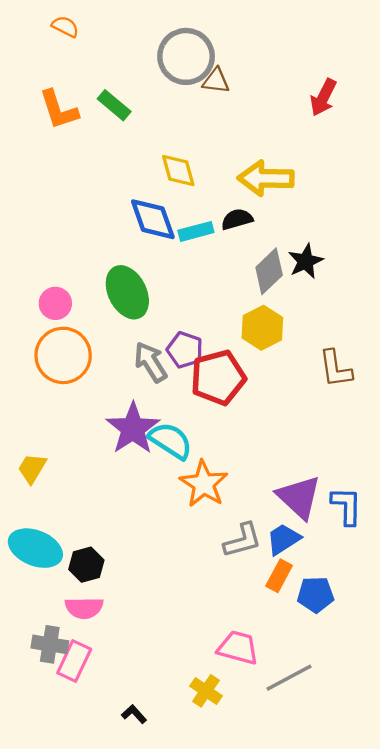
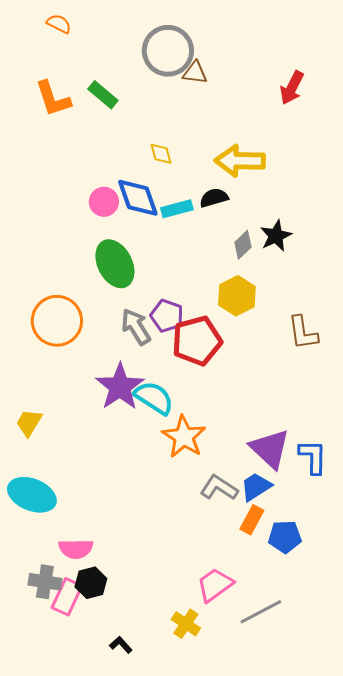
yellow diamond: (178, 171) -> (161, 154), size x0.7
gray diamond: (269, 271) -> (243, 245), size x0.7
pink circle: (55, 303) -> (104, 202), moved
gray L-shape: (242, 540) -> (219, 488), turned -132
black hexagon: (86, 565) -> (91, 583), moved
pink trapezoid: (238, 648) -> (215, 585), turned -51

